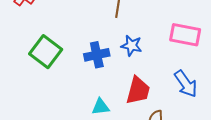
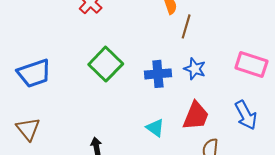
cyan triangle: (101, 107) -> (155, 128), turned 36

